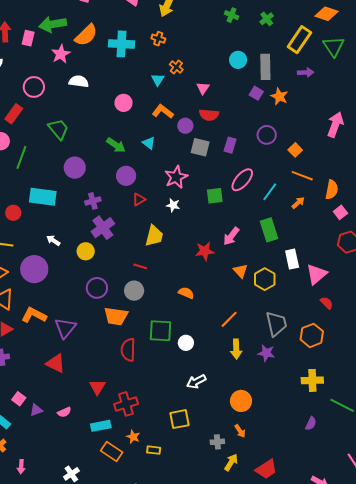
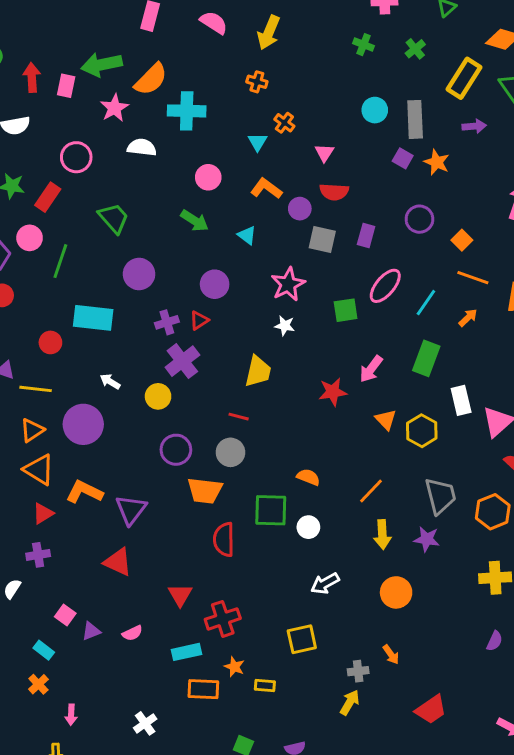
cyan cross: (121, 44) -> (187, 111), moved
green arrow: (116, 145) -> (195, 221), moved
red triangle: (139, 199) -> (199, 320), moved
green rectangle: (269, 230) -> (426, 358), turned 40
orange semicircle: (186, 293) -> (308, 477), moved
orange circle: (241, 401) -> (396, 592), moved
orange rectangle: (112, 451) -> (203, 689), turned -30
yellow arrow: (231, 462) -> (350, 703), moved

